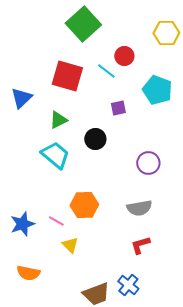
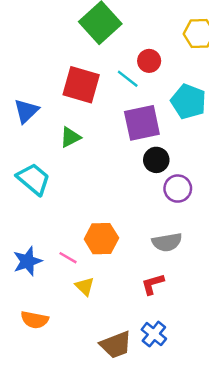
purple square: (118, 108) -> (142, 123), size x2.0
black circle: (95, 139) -> (156, 160), moved
cyan trapezoid: (55, 155) -> (33, 179), moved
red L-shape: (140, 245) -> (153, 284), moved

